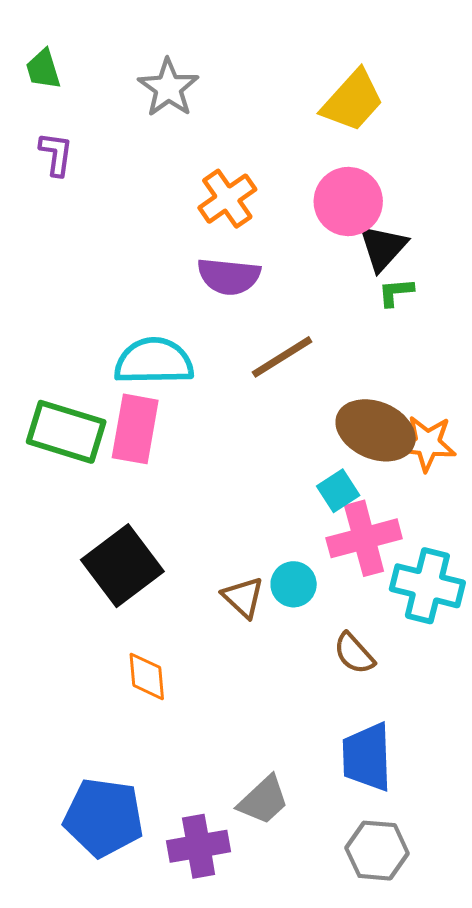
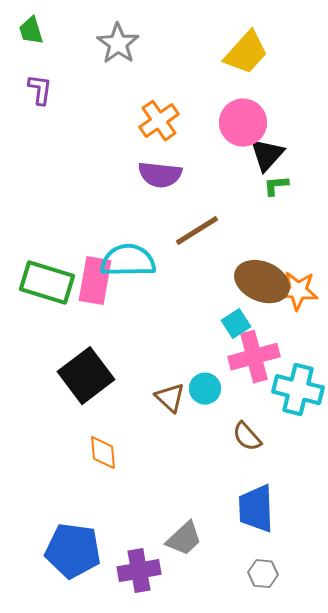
cyan semicircle: (154, 361) -> (128, 261), moved
gray hexagon: (377, 851) -> (263, 574), size x0.7

